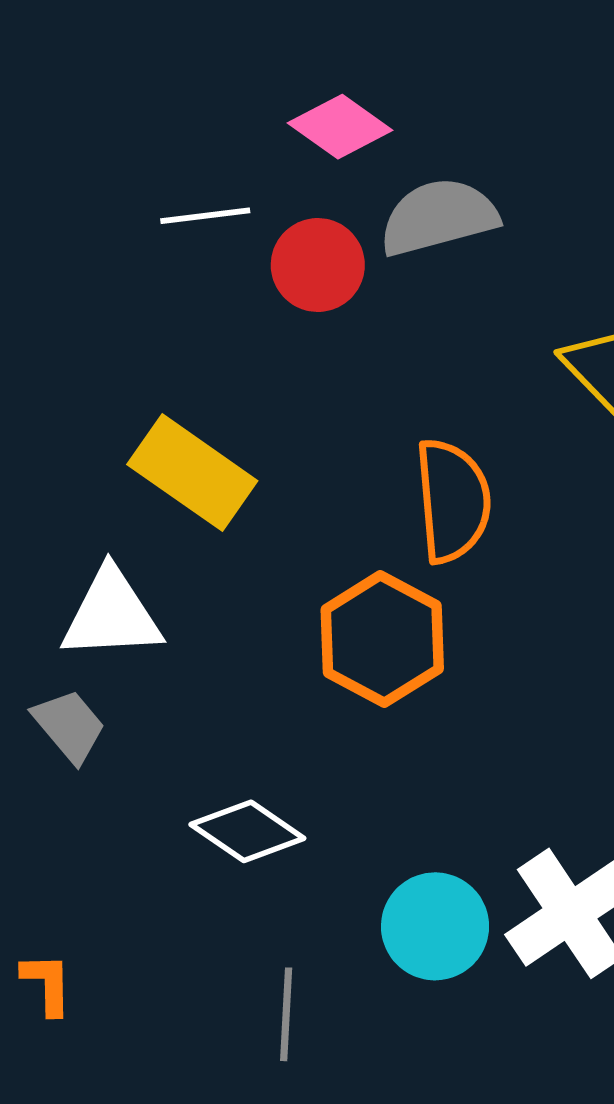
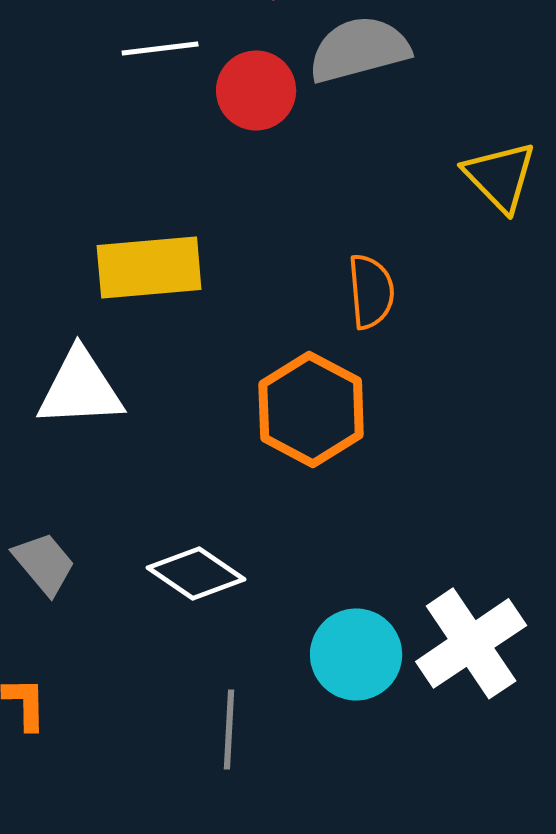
yellow rectangle: (192, 473) -> (149, 267), turned -40
orange semicircle: (453, 501) -> (371, 291), size x0.7
gray trapezoid: (69, 726) -> (44, 563), moved

